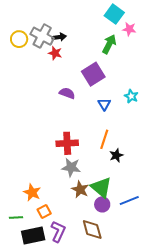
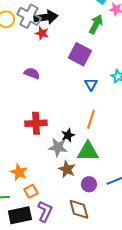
black arrow: (59, 37) -> (46, 17), size x1.6
purple square: (93, 74) -> (80, 54), turned -30
purple semicircle: (67, 93) -> (32, 73), moved
red cross: (67, 143) -> (36, 123), moved
black star: (116, 155) -> (68, 135), moved
green triangle: (101, 187) -> (88, 151), moved, turned -40

